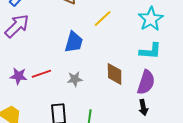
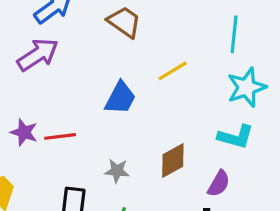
brown diamond: (115, 74) -> (173, 160), turned 50
gray star: (75, 79) -> (117, 171), moved
purple semicircle: (146, 82) -> (219, 184), size x0.7

